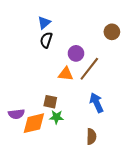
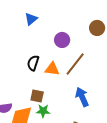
black semicircle: (46, 40) -> (33, 63), moved
purple circle: (76, 53) -> (62, 40), moved

